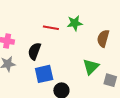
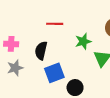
green star: (75, 23) -> (83, 41), moved

